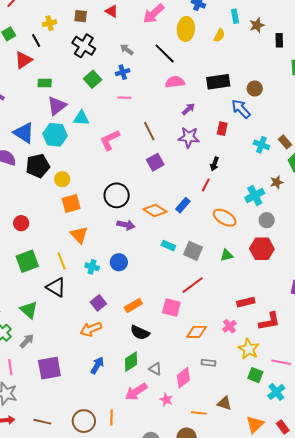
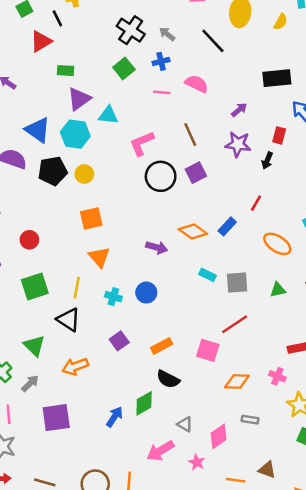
black cross: (84, 46) -> (131, 30), moved
pink semicircle: (175, 82) -> (197, 84), moved, turned 30
black arrow: (215, 164) -> (267, 161), moved
yellow circle: (62, 179) -> (84, 174), moved
black circle: (117, 195) -> (161, 176), moved
gray square: (193, 251) -> (237, 283), turned -30
yellow line: (62, 261) -> (77, 288), turned 30
pink cross: (229, 326) -> (277, 376), turned -32
orange arrow: (91, 329) -> (75, 367), moved
green diamond: (131, 362) -> (144, 403), moved

